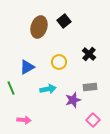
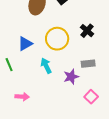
yellow circle: (59, 62) -> (57, 39), size x1.5
cyan arrow: (48, 89) -> (46, 66), turned -105

